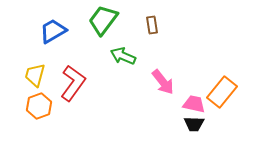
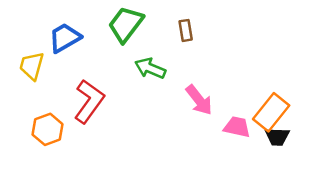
yellow trapezoid: (35, 75) -> (32, 66), moved
black trapezoid: (194, 124) -> (277, 137), moved

